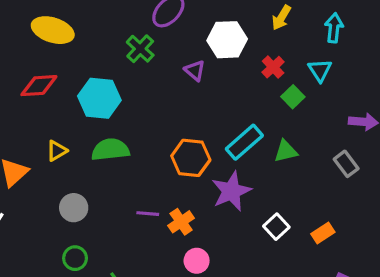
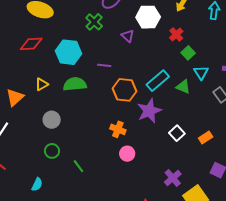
cyan triangle: (320, 70) -> (201, 73), moved
green triangle: (286, 151) -> (183, 87), turned 35
purple line: (148, 214) -> (104, 65), moved
orange cross: (181, 222) -> (118, 129), turned -35

